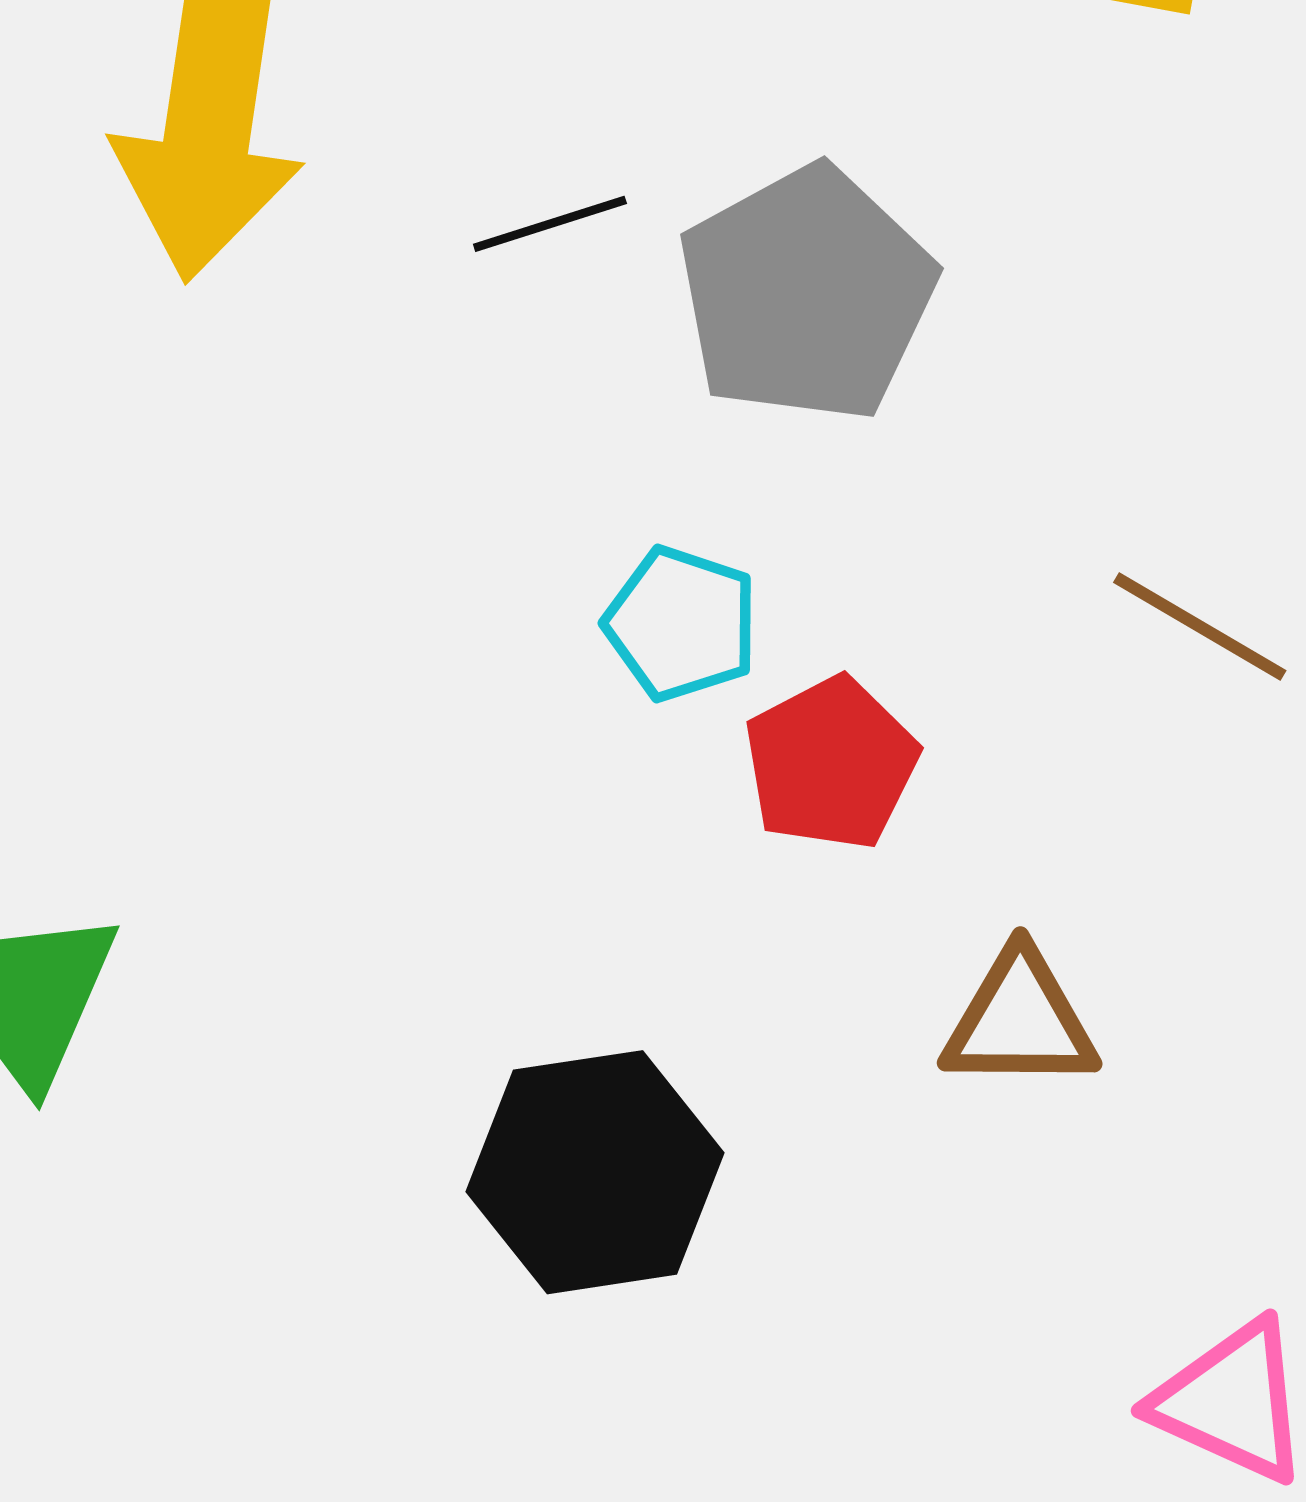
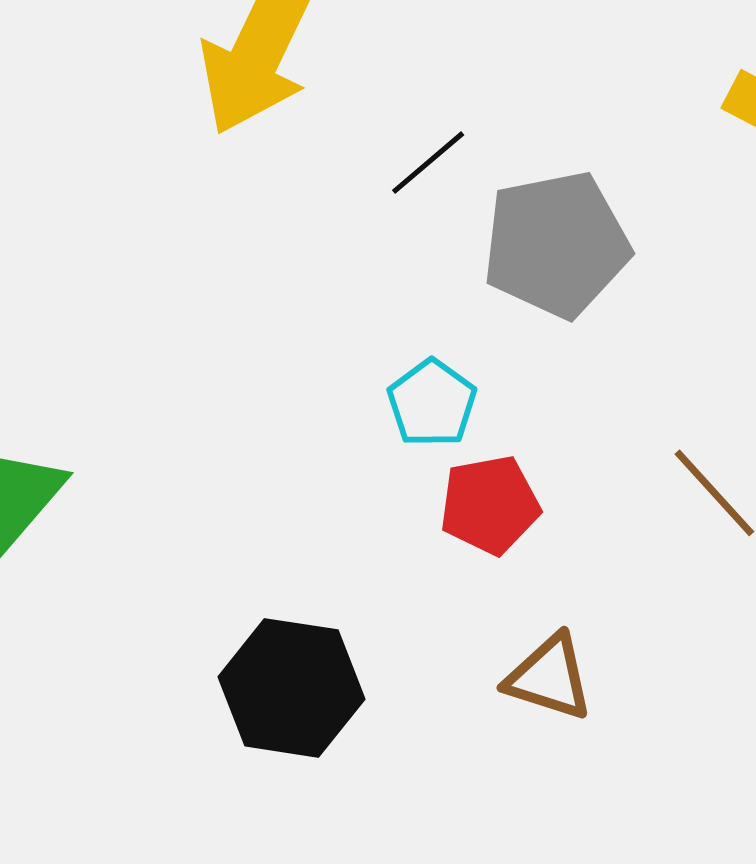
black line: (550, 224) -> (428, 163), turned -40

